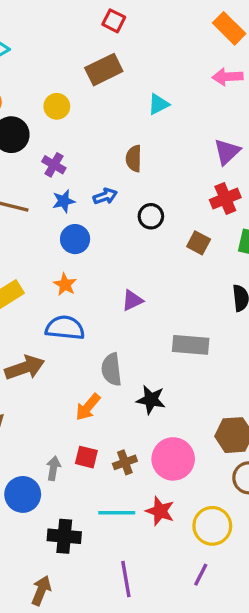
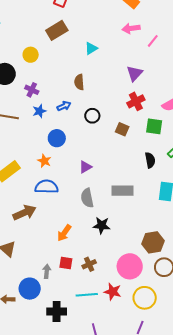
blue circle: (75, 239) -> (57, 138), moved
gray semicircle: (111, 369) -> (87, 198), moved
pink circle: (173, 459) -> (130, 266), moved

